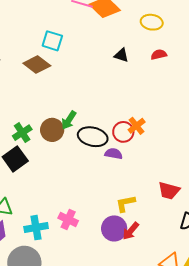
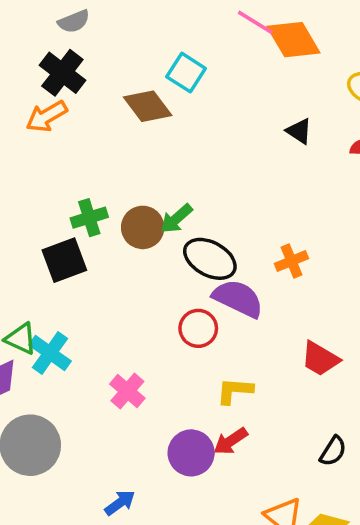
red circle: (123, 132) -> (198, 328), moved
purple semicircle: (114, 154) -> (238, 298), size x1.6
red trapezoid: (169, 191) -> (320, 359), moved
cyan cross: (36, 228) -> (50, 353), moved, turned 30
purple circle: (114, 228) -> (191, 453), moved

